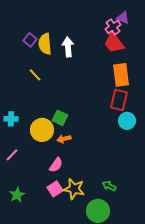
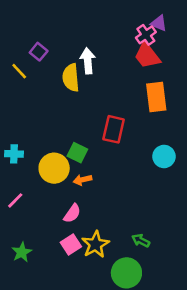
yellow semicircle: (45, 44) -> (71, 78), moved
yellow line: (35, 75) -> (19, 71), moved
red rectangle: (119, 100) -> (114, 129), moved
yellow star: (74, 189) -> (95, 244), turned 30

